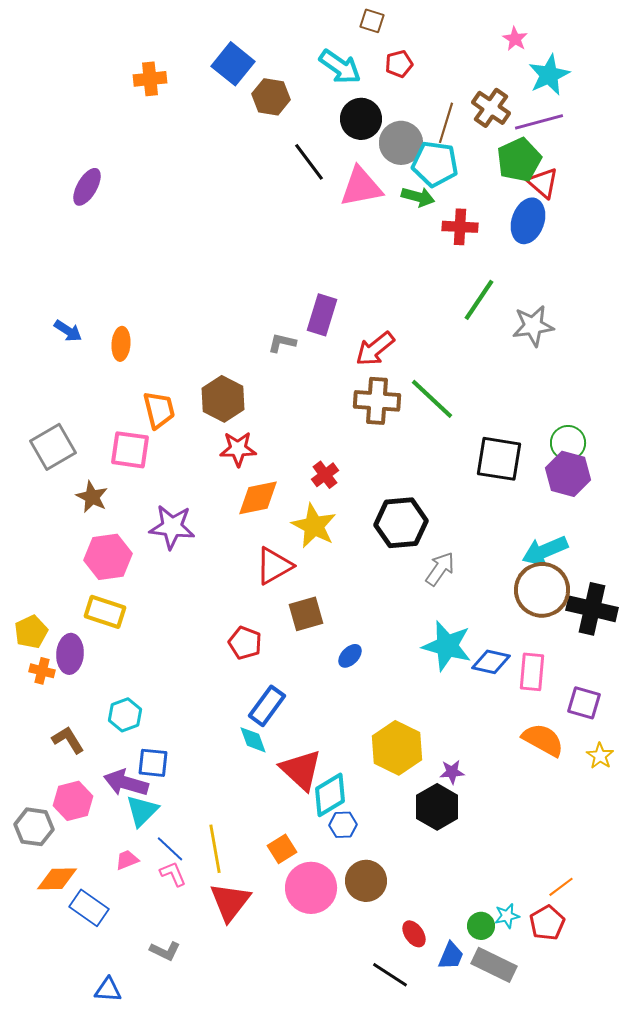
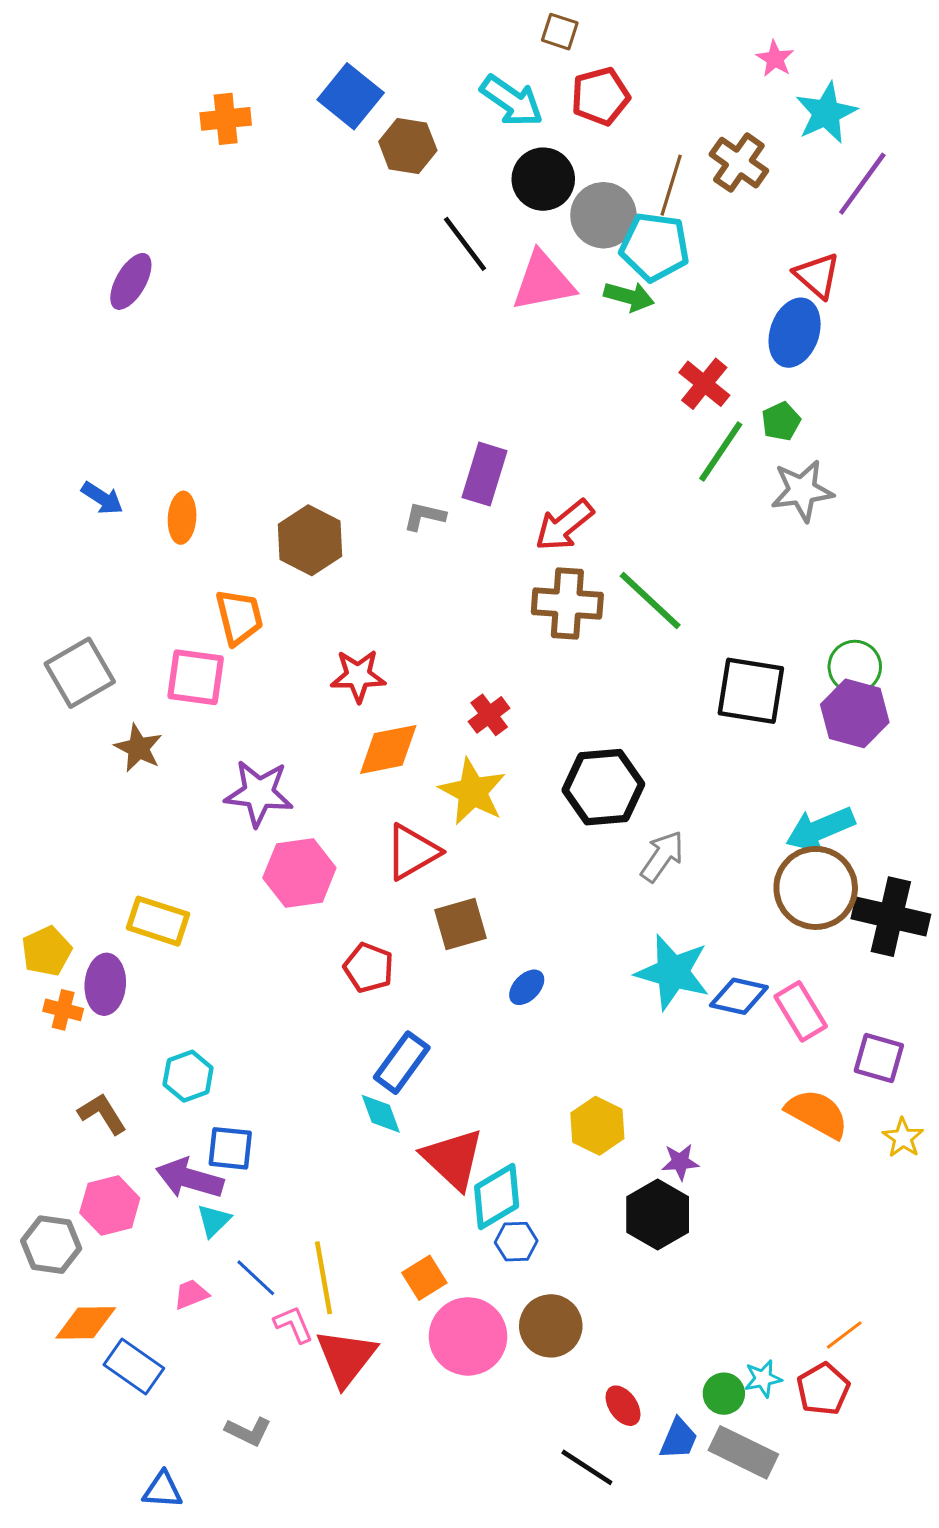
red pentagon: (399, 64) -> (600, 96), size x1.4
purple line: (539, 122) -> (862, 184), moved, turned -39
green pentagon: (519, 160) -> (781, 421), moved, size x0.6
red cross: (460, 227) -> (704, 384), moved, turned 36
brown hexagon: (223, 399) -> (310, 540), moved
pink hexagon: (108, 557) -> (299, 873), moved
pink rectangle: (532, 672) -> (801, 1011), turned -36
yellow hexagon: (397, 748) -> (597, 1126), size x0.7
cyan triangle: (142, 811) -> (214, 1221), size x0.7
pink L-shape: (173, 874) -> (293, 1324), moved

